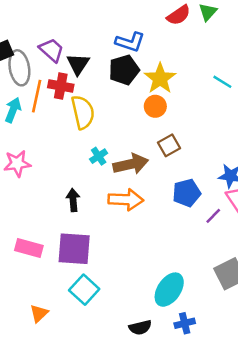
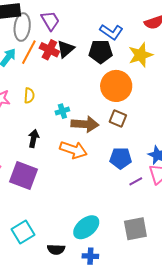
black triangle: (78, 64) -> (66, 49), moved
yellow star: (160, 79) -> (141, 55), moved
orange circle: (155, 106) -> (116, 86), size x1.8
yellow semicircle: (83, 112) -> (29, 96), moved, size x0.6
brown square: (169, 145) -> (118, 118), turned 36
cyan square: (84, 290) -> (23, 232), moved

